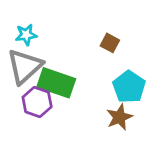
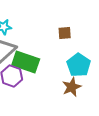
brown square: (110, 43) -> (65, 33), turned -32

